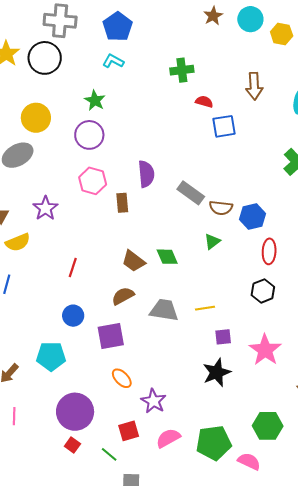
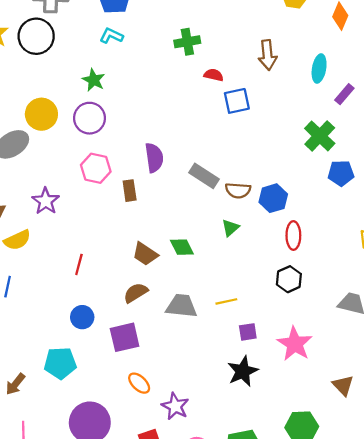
yellow circle: (36, 118) -> (41, 114), moved

